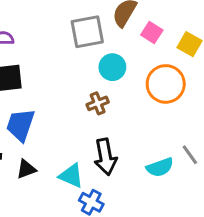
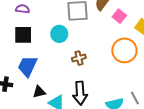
cyan circle: (112, 67) -> (59, 34), moved
black triangle: (26, 169) -> (39, 92), moved

